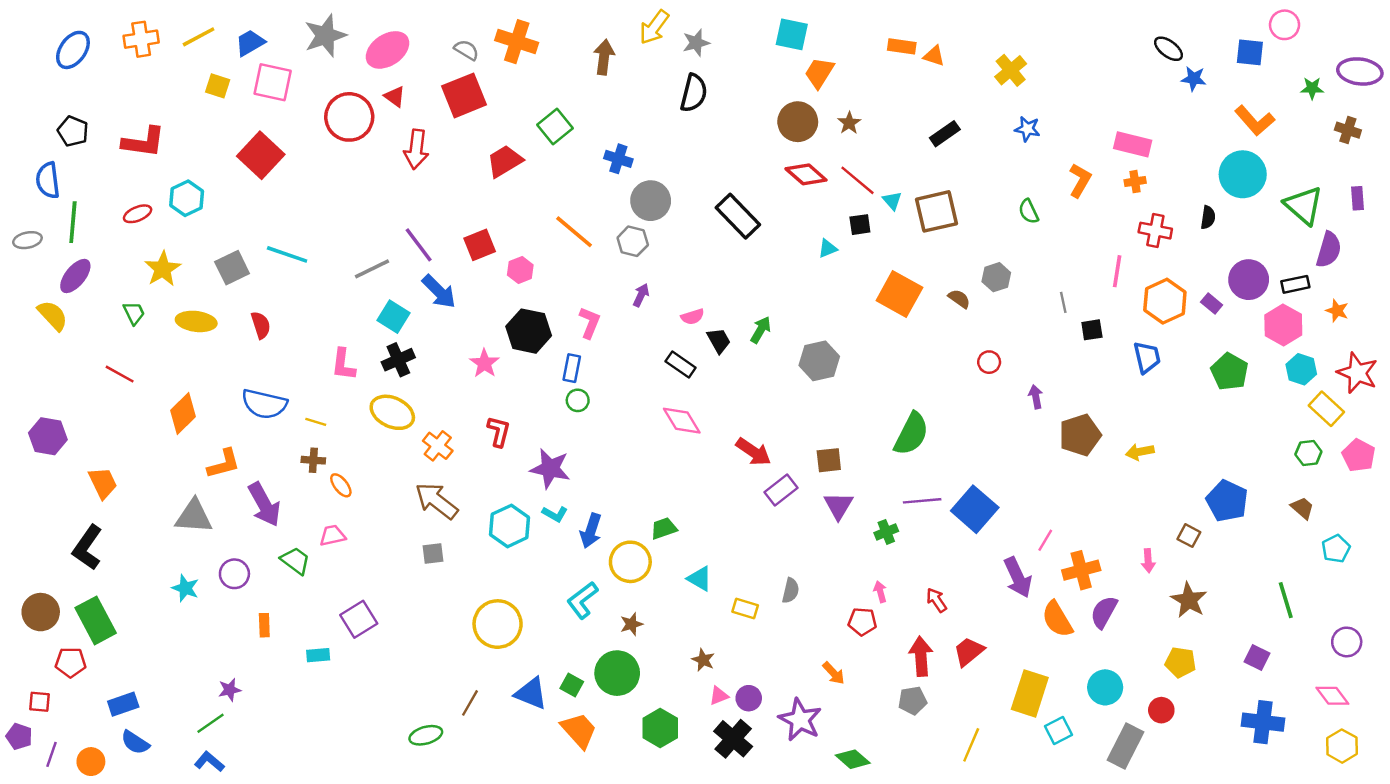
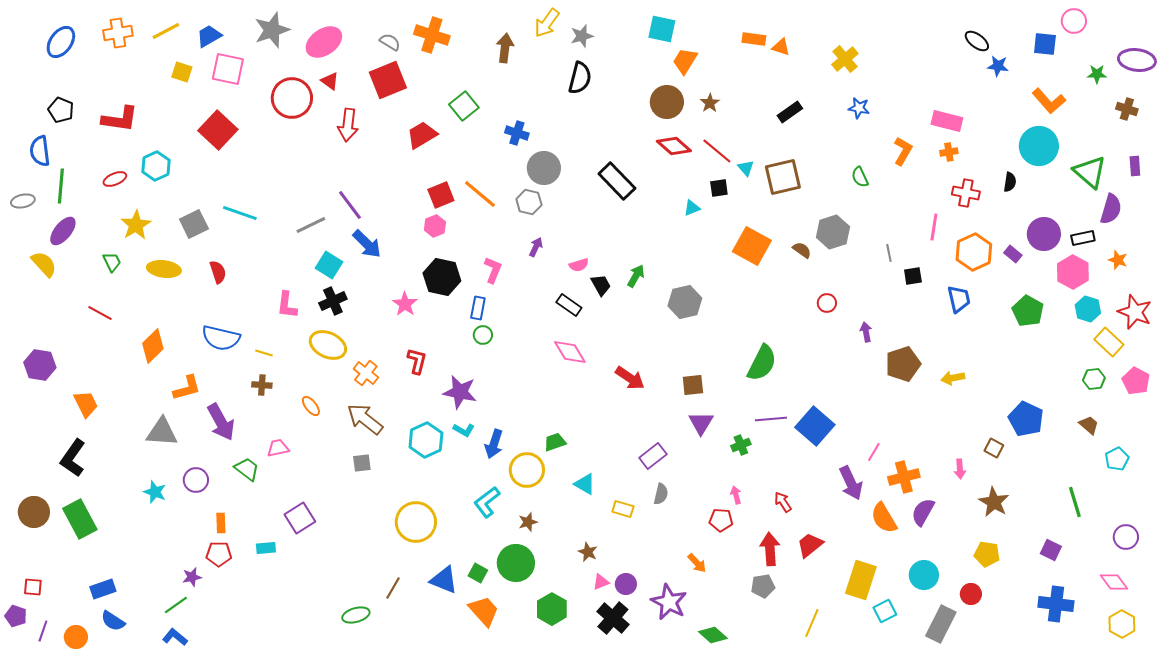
red square: (480, 245) -> (441, 195), moved
gray hexagon: (996, 277) -> (833, 232), size x1.4
orange ellipse: (341, 485) -> (311, 406), moved
purple rectangle: (781, 490) -> (653, 456), moved
red pentagon: (71, 662) -> (219, 554), moved

